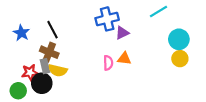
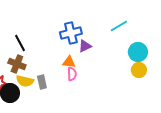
orange triangle: (124, 59) -> (69, 62), moved
gray rectangle: (45, 66) -> (42, 82), moved

